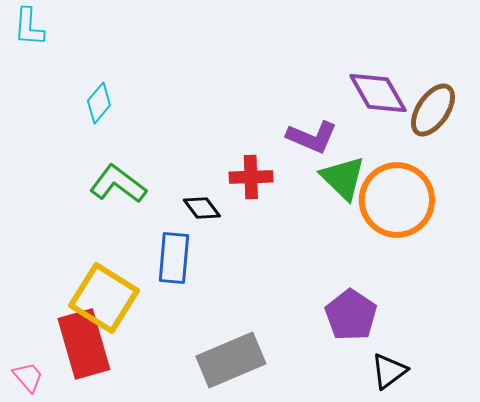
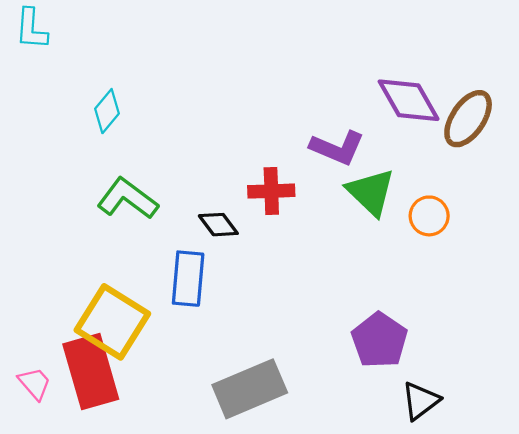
orange circle: (397, 200) -> (429, 216), size x0.5
pink trapezoid: (28, 377) -> (35, 383), moved

